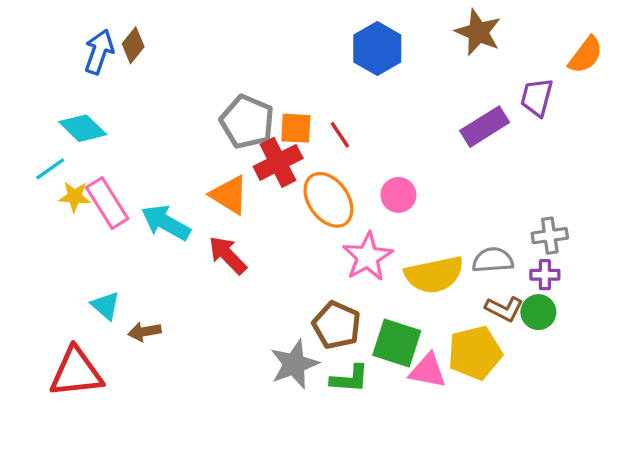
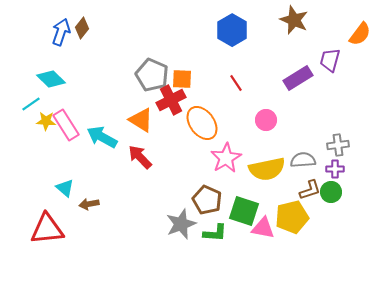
red line: (340, 135) -> (236, 83), moved
pink circle: (398, 195) -> (266, 120), moved
brown L-shape: (504, 309) -> (310, 190), turned -45

